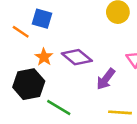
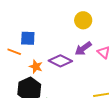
purple arrow: (106, 79) -> (83, 48), moved, turned 30

